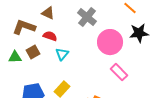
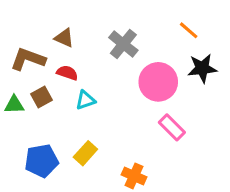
cyan triangle: (62, 54) -> (85, 100), turned 32

